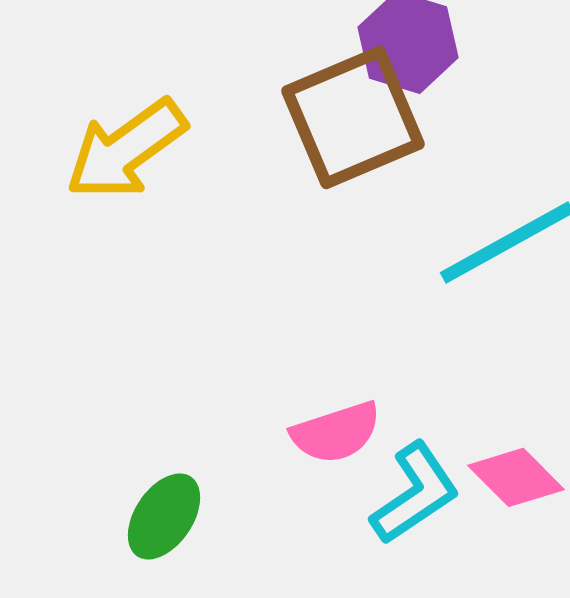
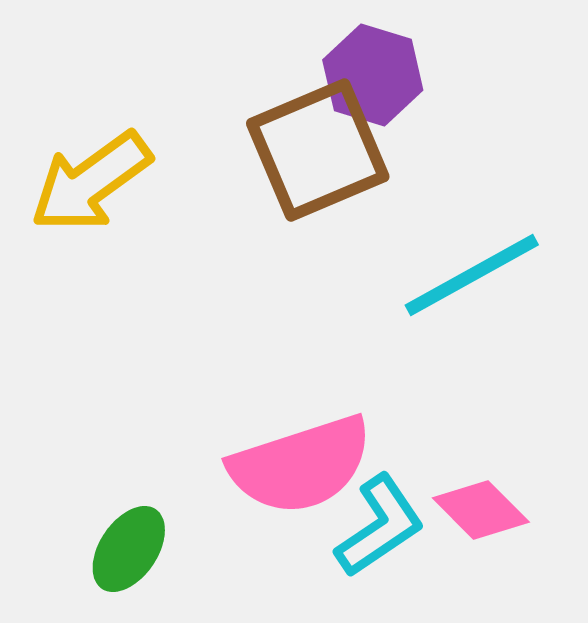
pink semicircle: (336, 432) -> (301, 465), size x1.6

